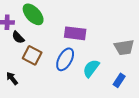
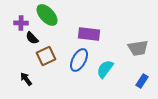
brown square: (32, 55) -> (46, 56), turned 36
blue rectangle: (119, 80) -> (142, 81), moved

